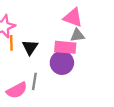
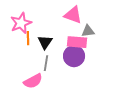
pink triangle: (73, 18) -> (73, 15), moved
gray line: (34, 81) -> (46, 63), moved

